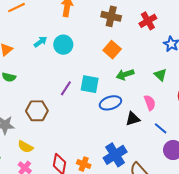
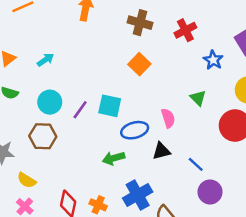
cyan arrow: (40, 42) -> (45, 60), moved
cyan circle: (63, 45) -> (50, 102), moved
green arrow: (125, 74) -> (114, 158), moved
pink semicircle: (150, 103) -> (168, 118), moved

